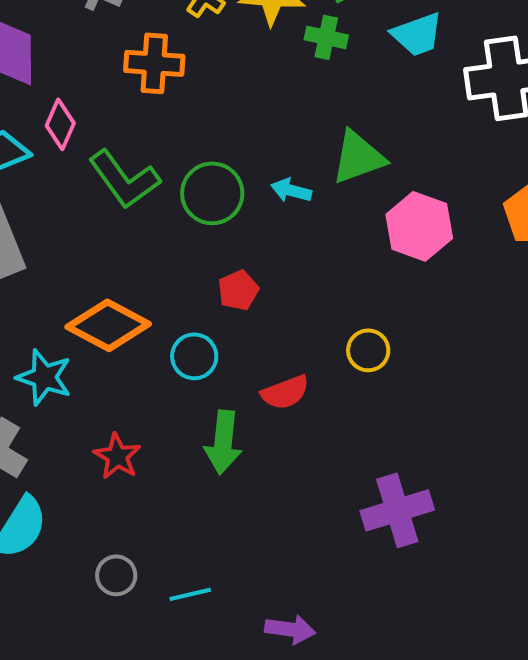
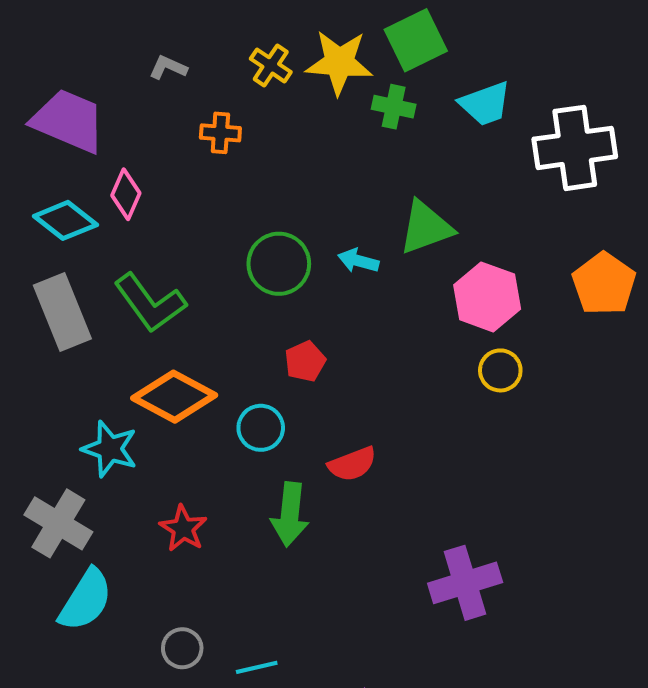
orange cross: (154, 63) -> (220, 133), size x0.7
green L-shape: (124, 179) -> (150, 303), moved
yellow circle: (368, 350) -> (500, 370), moved

